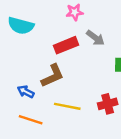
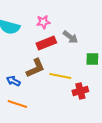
pink star: (75, 12) -> (43, 22), moved
yellow line: (67, 106) -> (60, 76), moved

